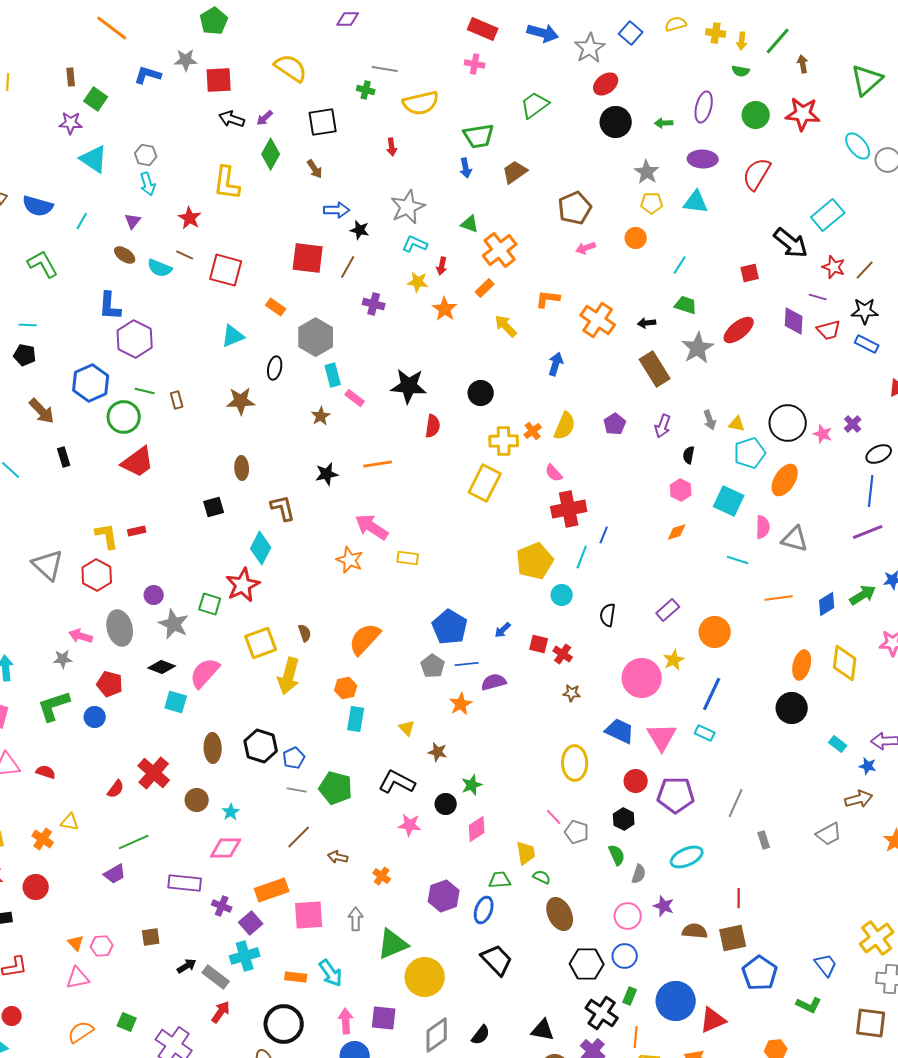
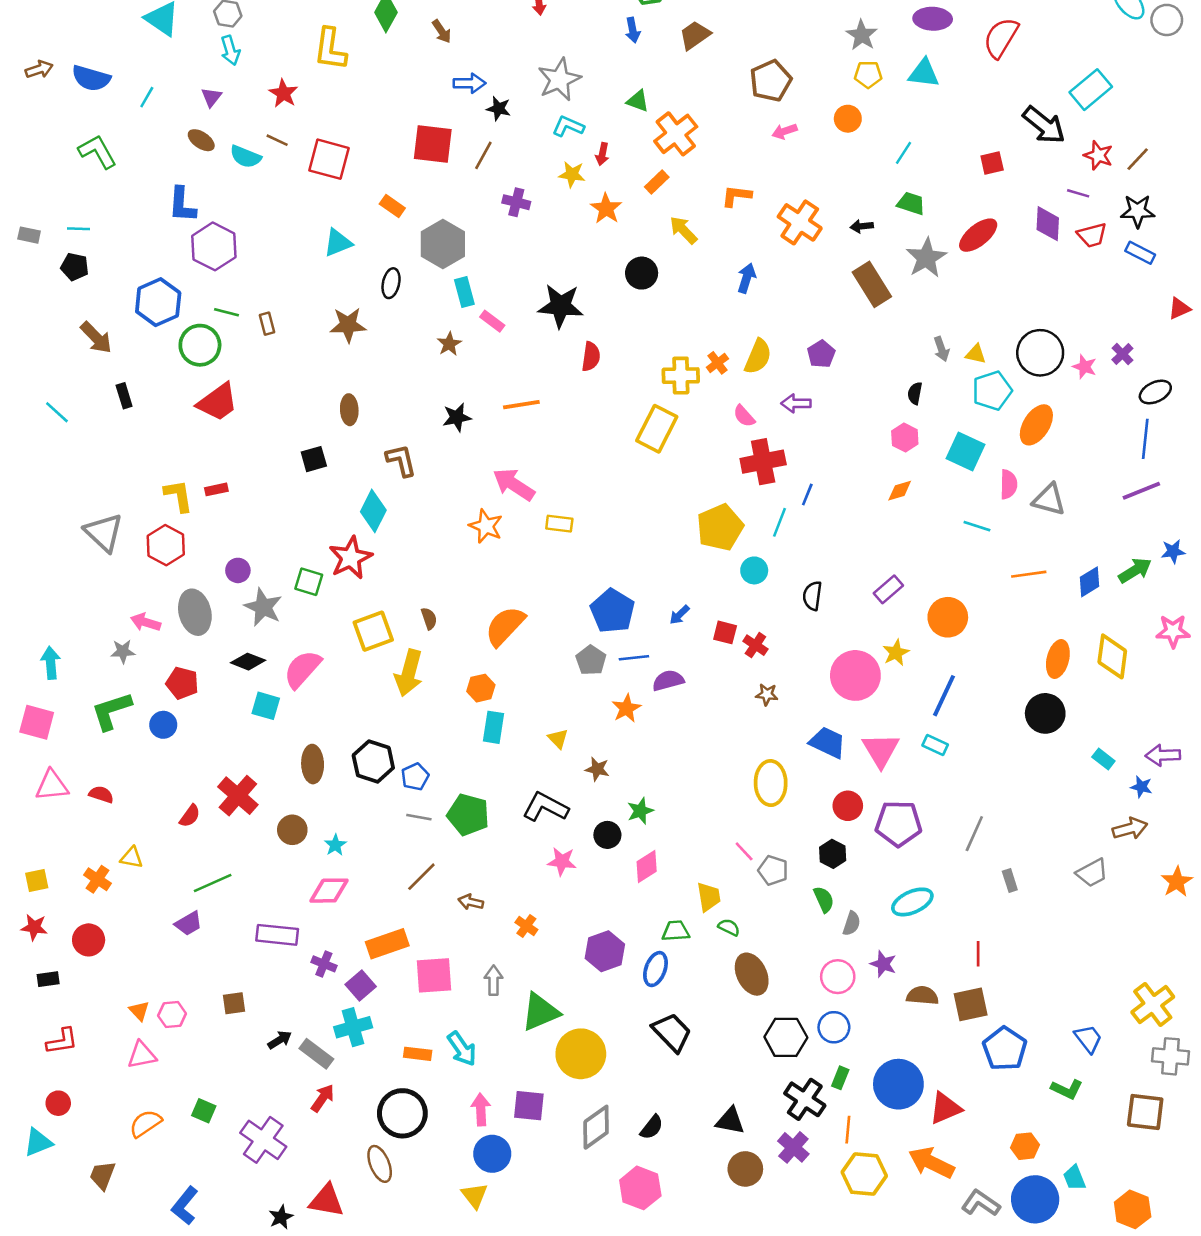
black circle: (481, 393) -> (642, 273), moved
purple arrow: (663, 426) -> (796, 403), moved, turned 70

